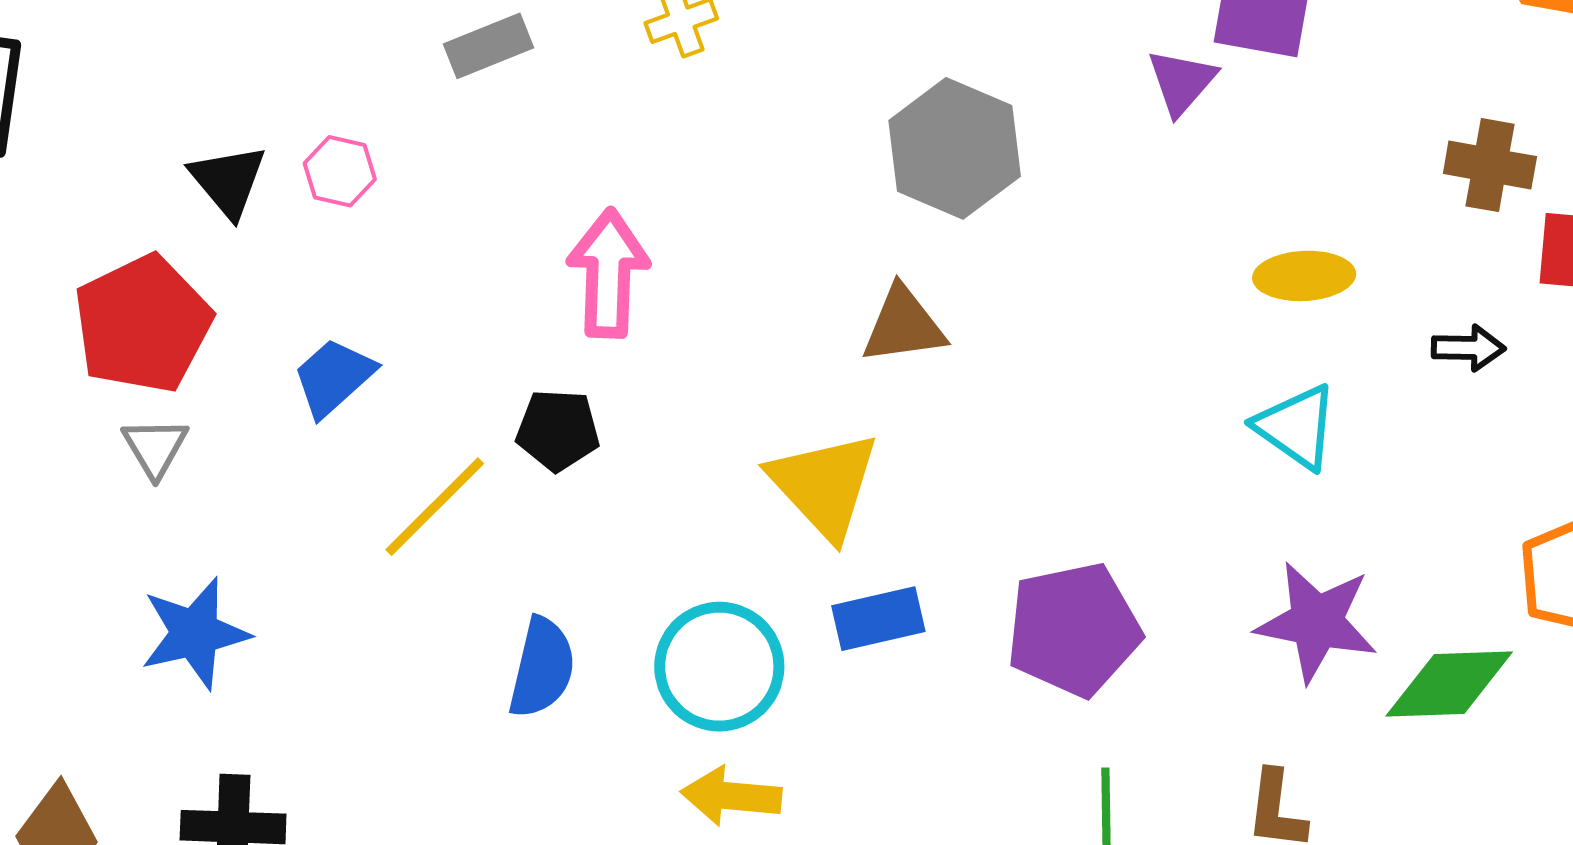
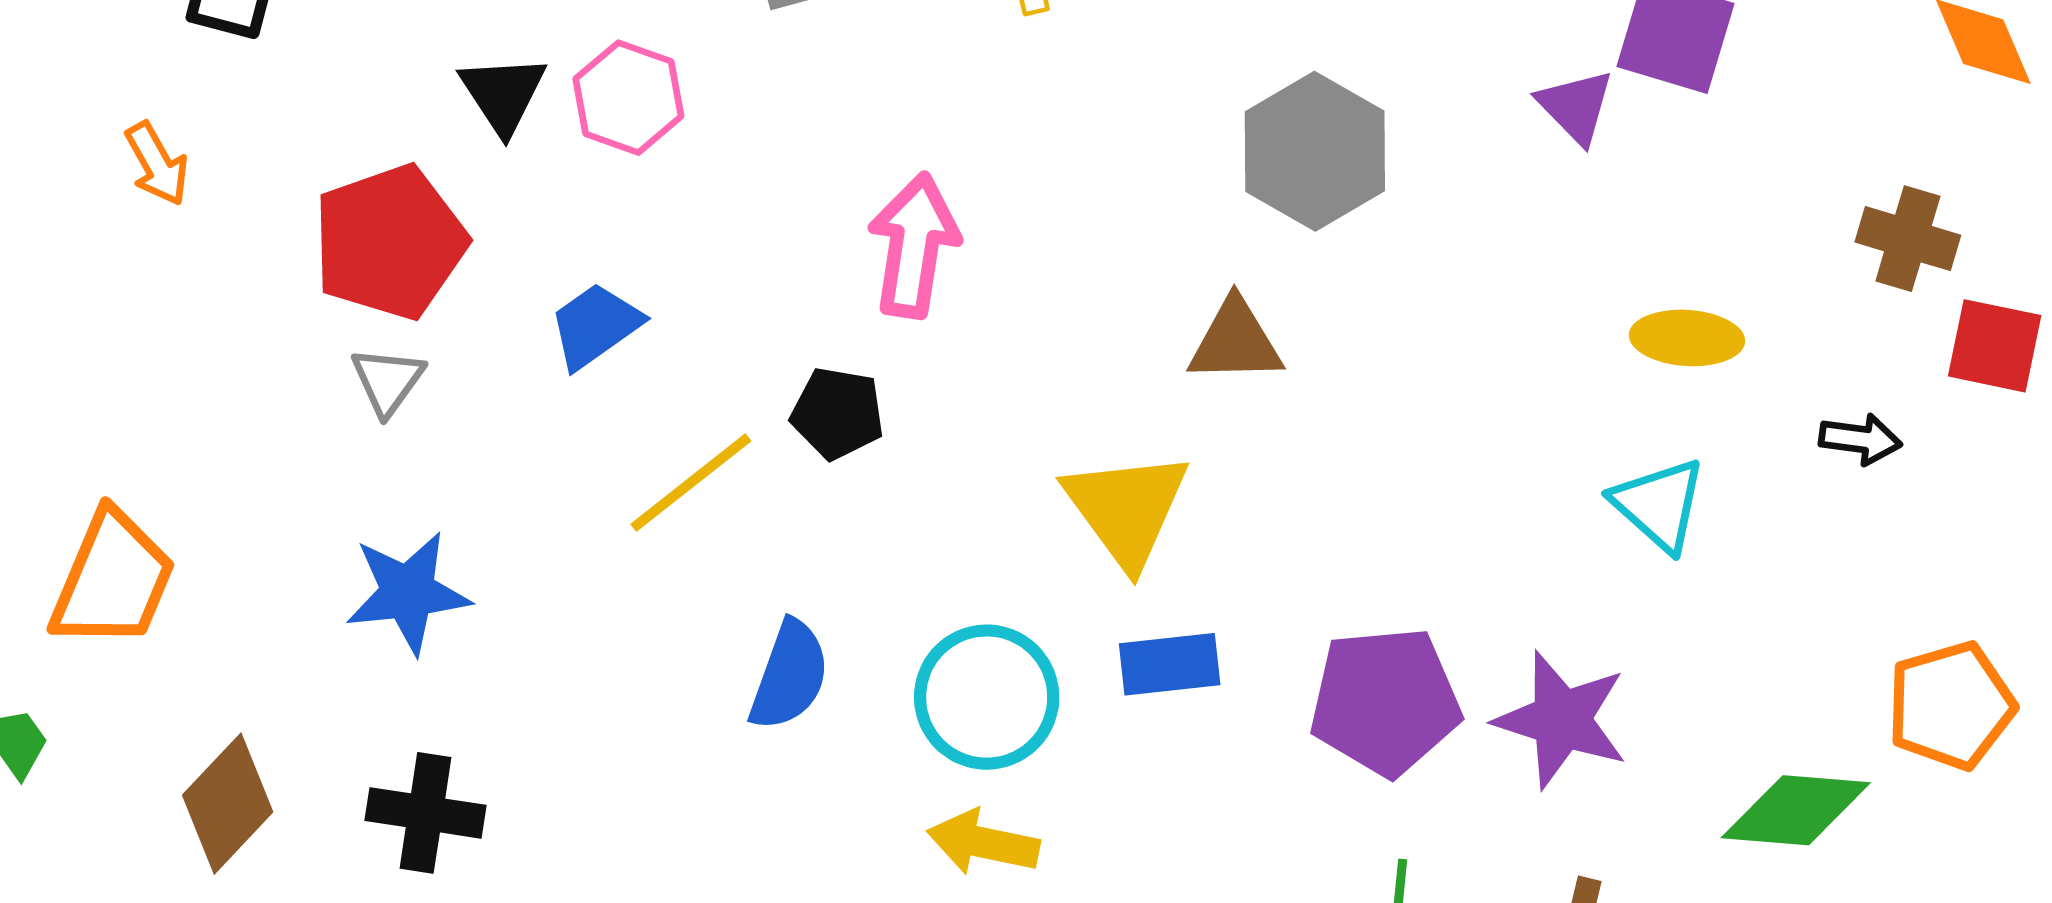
purple triangle: (1182, 82) -> (1576, 106), turned -32
pink hexagon: (340, 171) -> (628, 98), size x1.4
purple star: (1317, 622) -> (1561, 720), moved

